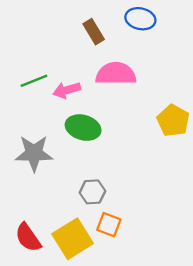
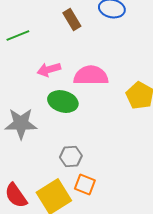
pink semicircle: (116, 74) -> (91, 76), moved
green line: (34, 81) -> (18, 36), moved

